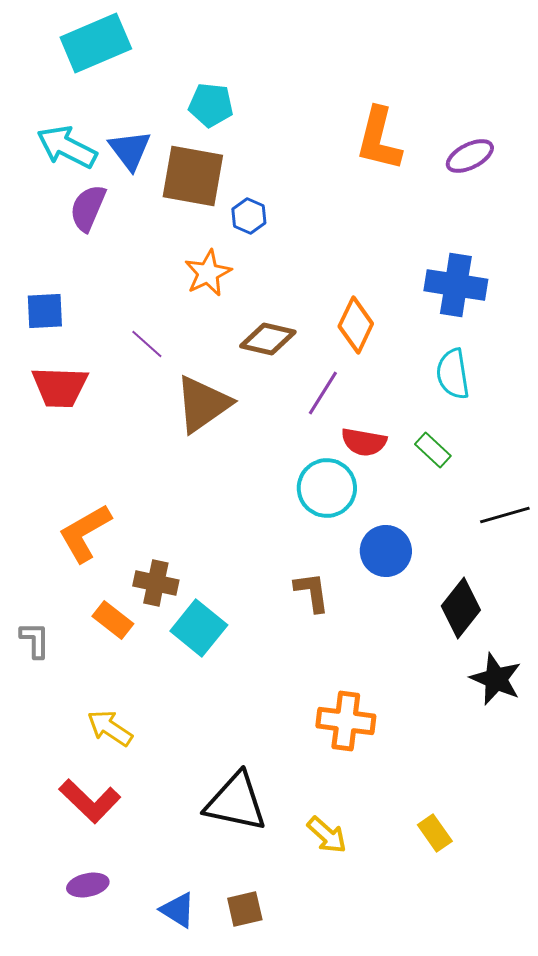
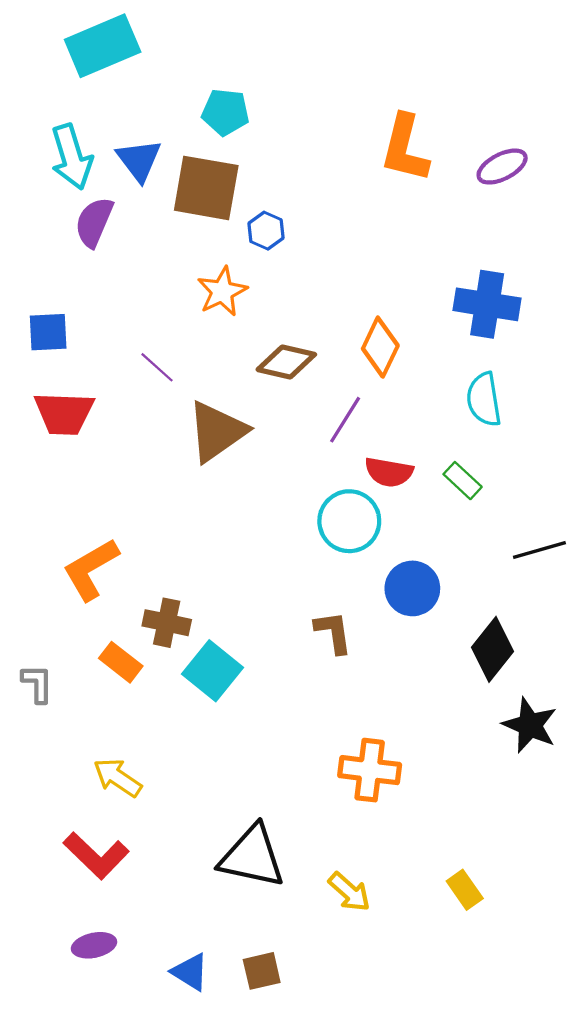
cyan arrow: (67, 147) -> (72, 157), turned -134

